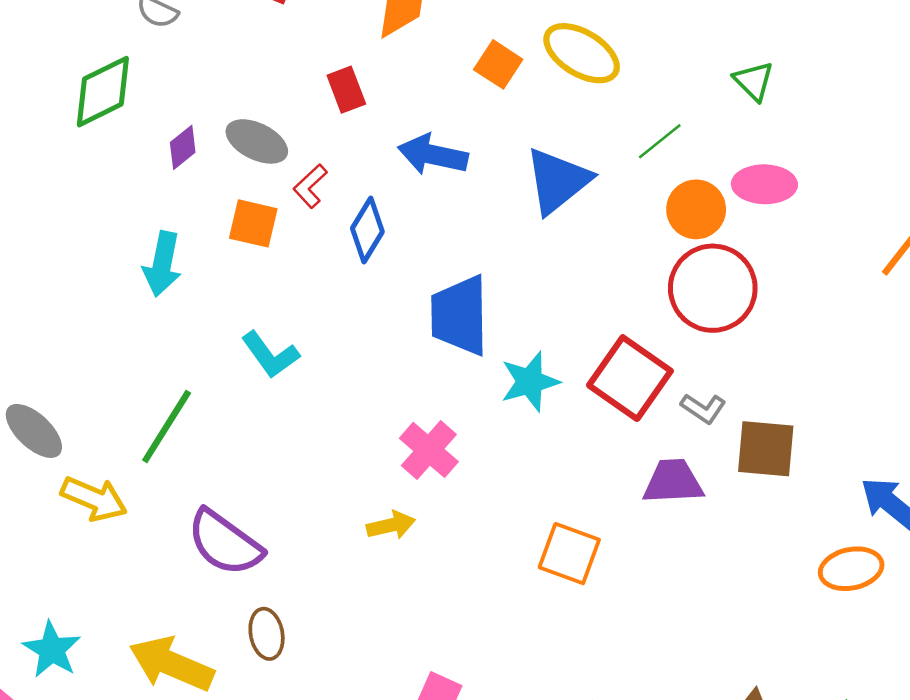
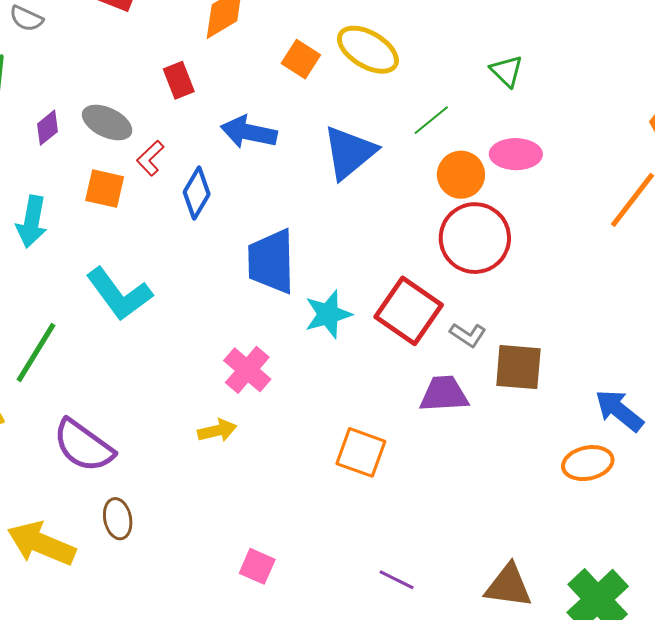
cyan L-shape: (270, 355) -> (119, 294), size x1.4

